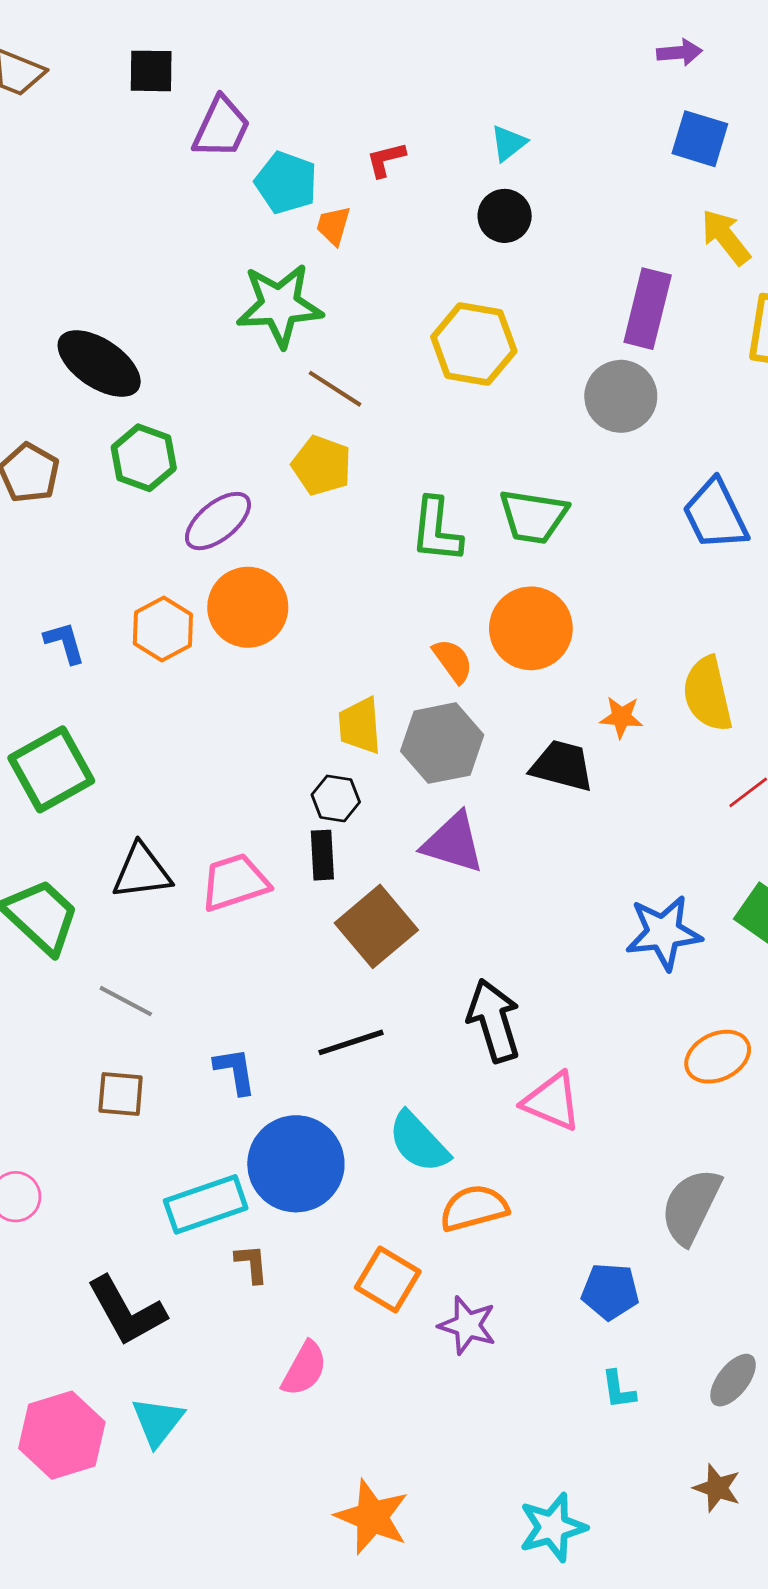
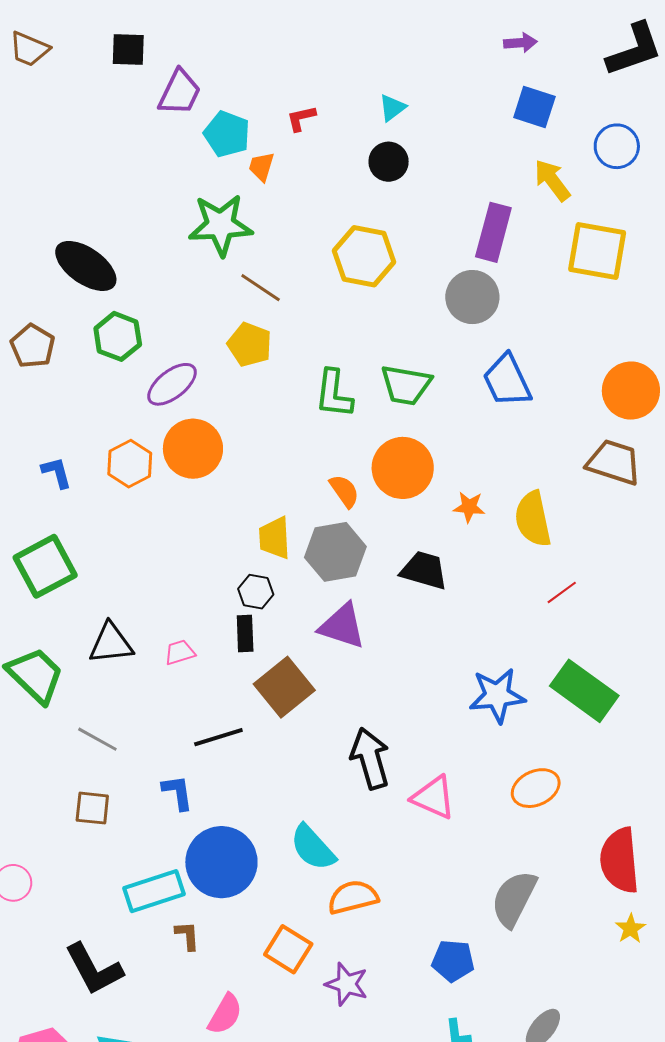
blue trapezoid: (715, 515) -> (507, 381), moved
orange star: (621, 717) -> (469, 507), moved
pink trapezoid: (235, 882) -> (180, 652), size x0.6
black line: (351, 1042) -> (218, 737), moved
pink triangle: (552, 1101) -> (434, 797), moved

